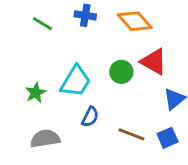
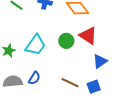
blue semicircle: (90, 117) -> (34, 78), moved

